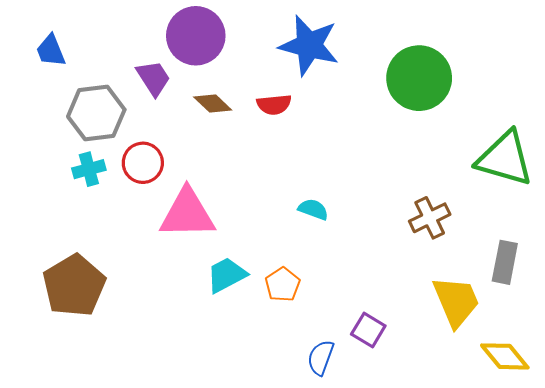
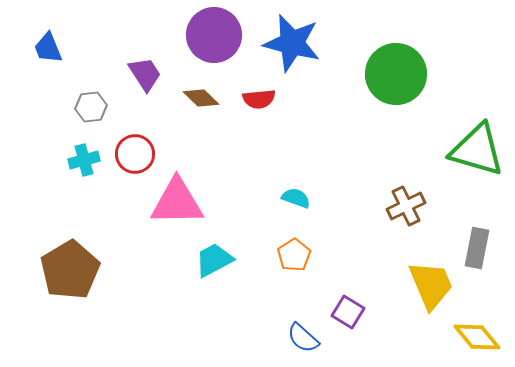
purple circle: (196, 36) -> (214, 35), moved
gray hexagon: (96, 113) -> (91, 107), size x0.6
orange pentagon: (283, 284) -> (294, 255), moved
blue semicircle: (321, 358) -> (303, 338), turned -68

